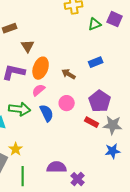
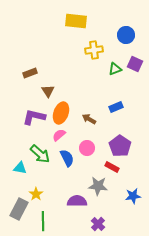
green arrow: (20, 109) -> (40, 154), turned 35
gray star: (113, 125) -> (98, 186), moved
purple semicircle: (57, 167) -> (77, 201), moved

